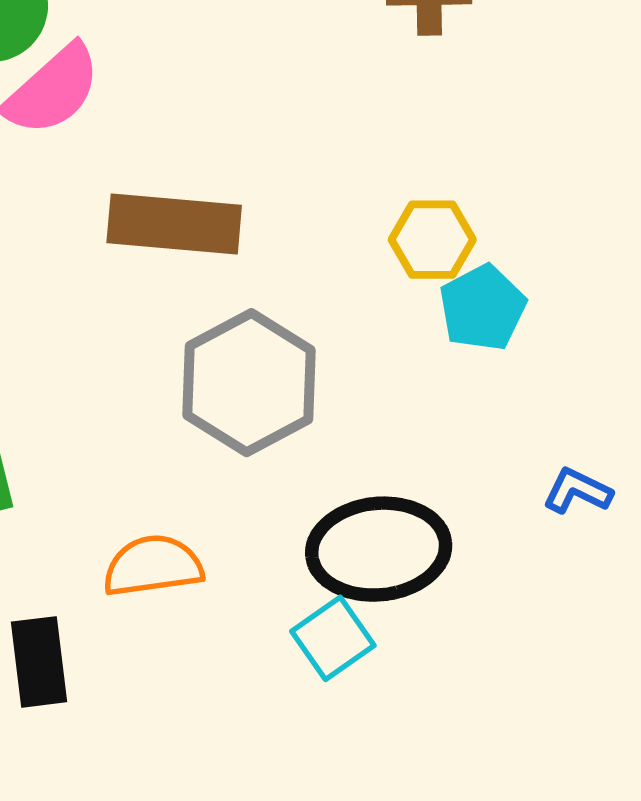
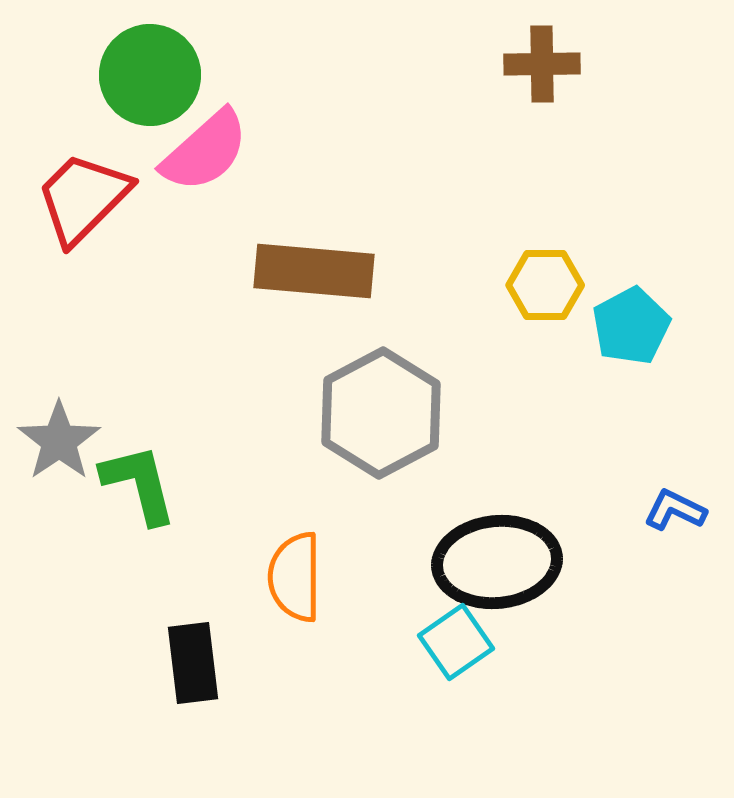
cyan pentagon: (483, 308) -> (631, 326), moved
orange semicircle: (153, 566) -> (295, 577), turned -82

